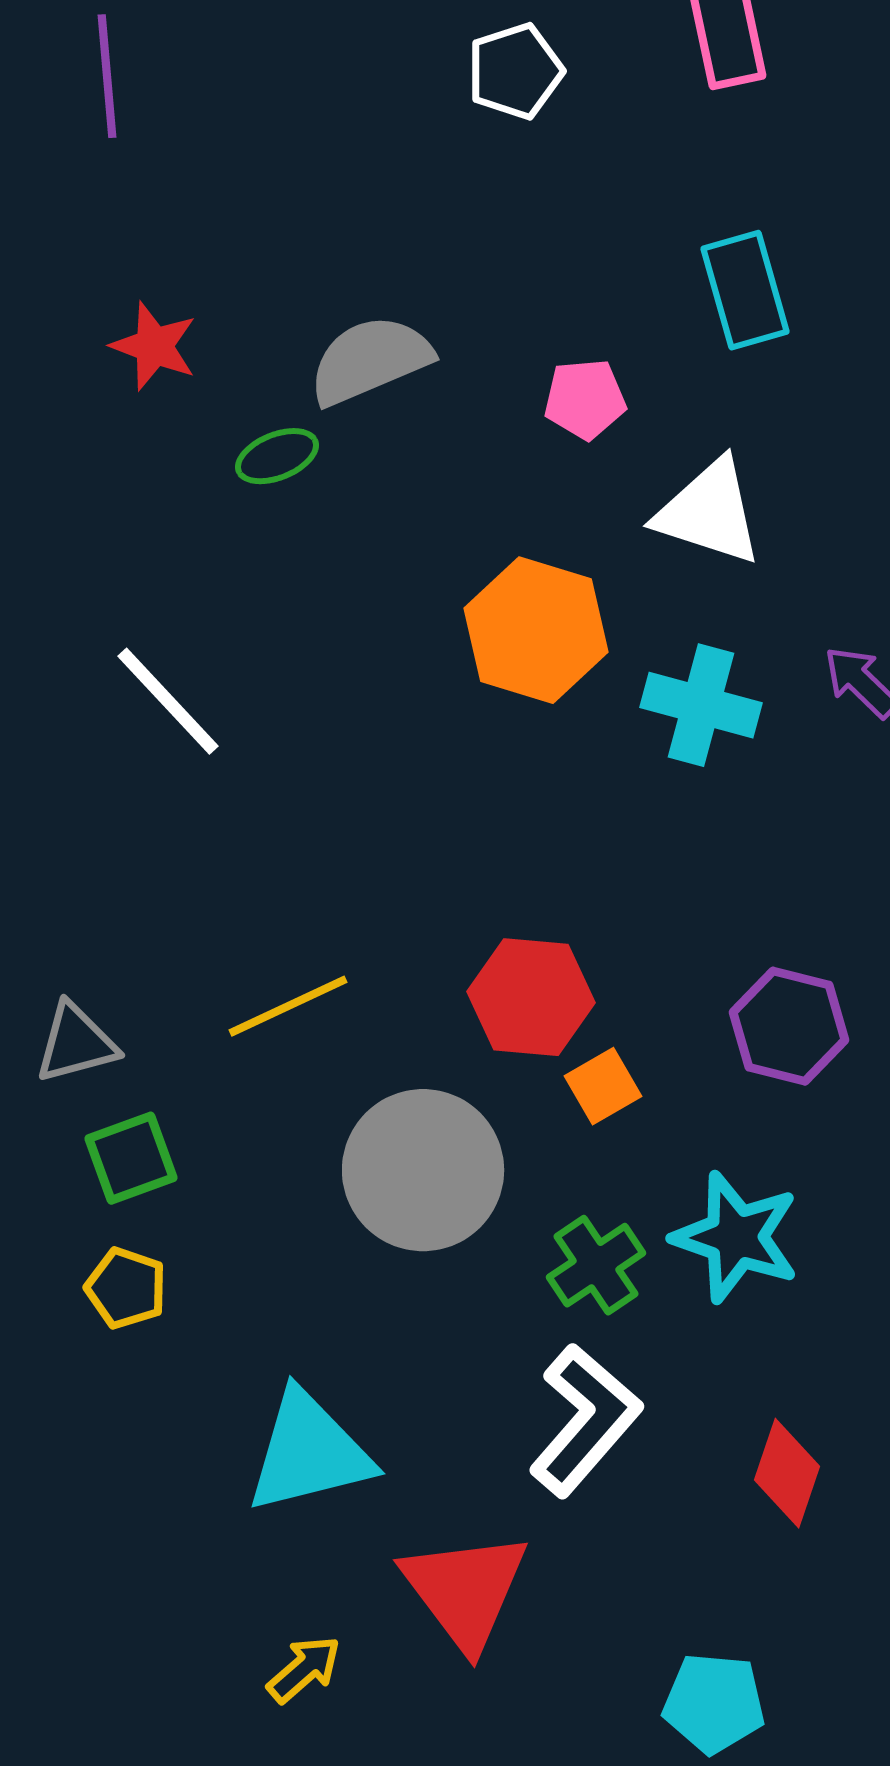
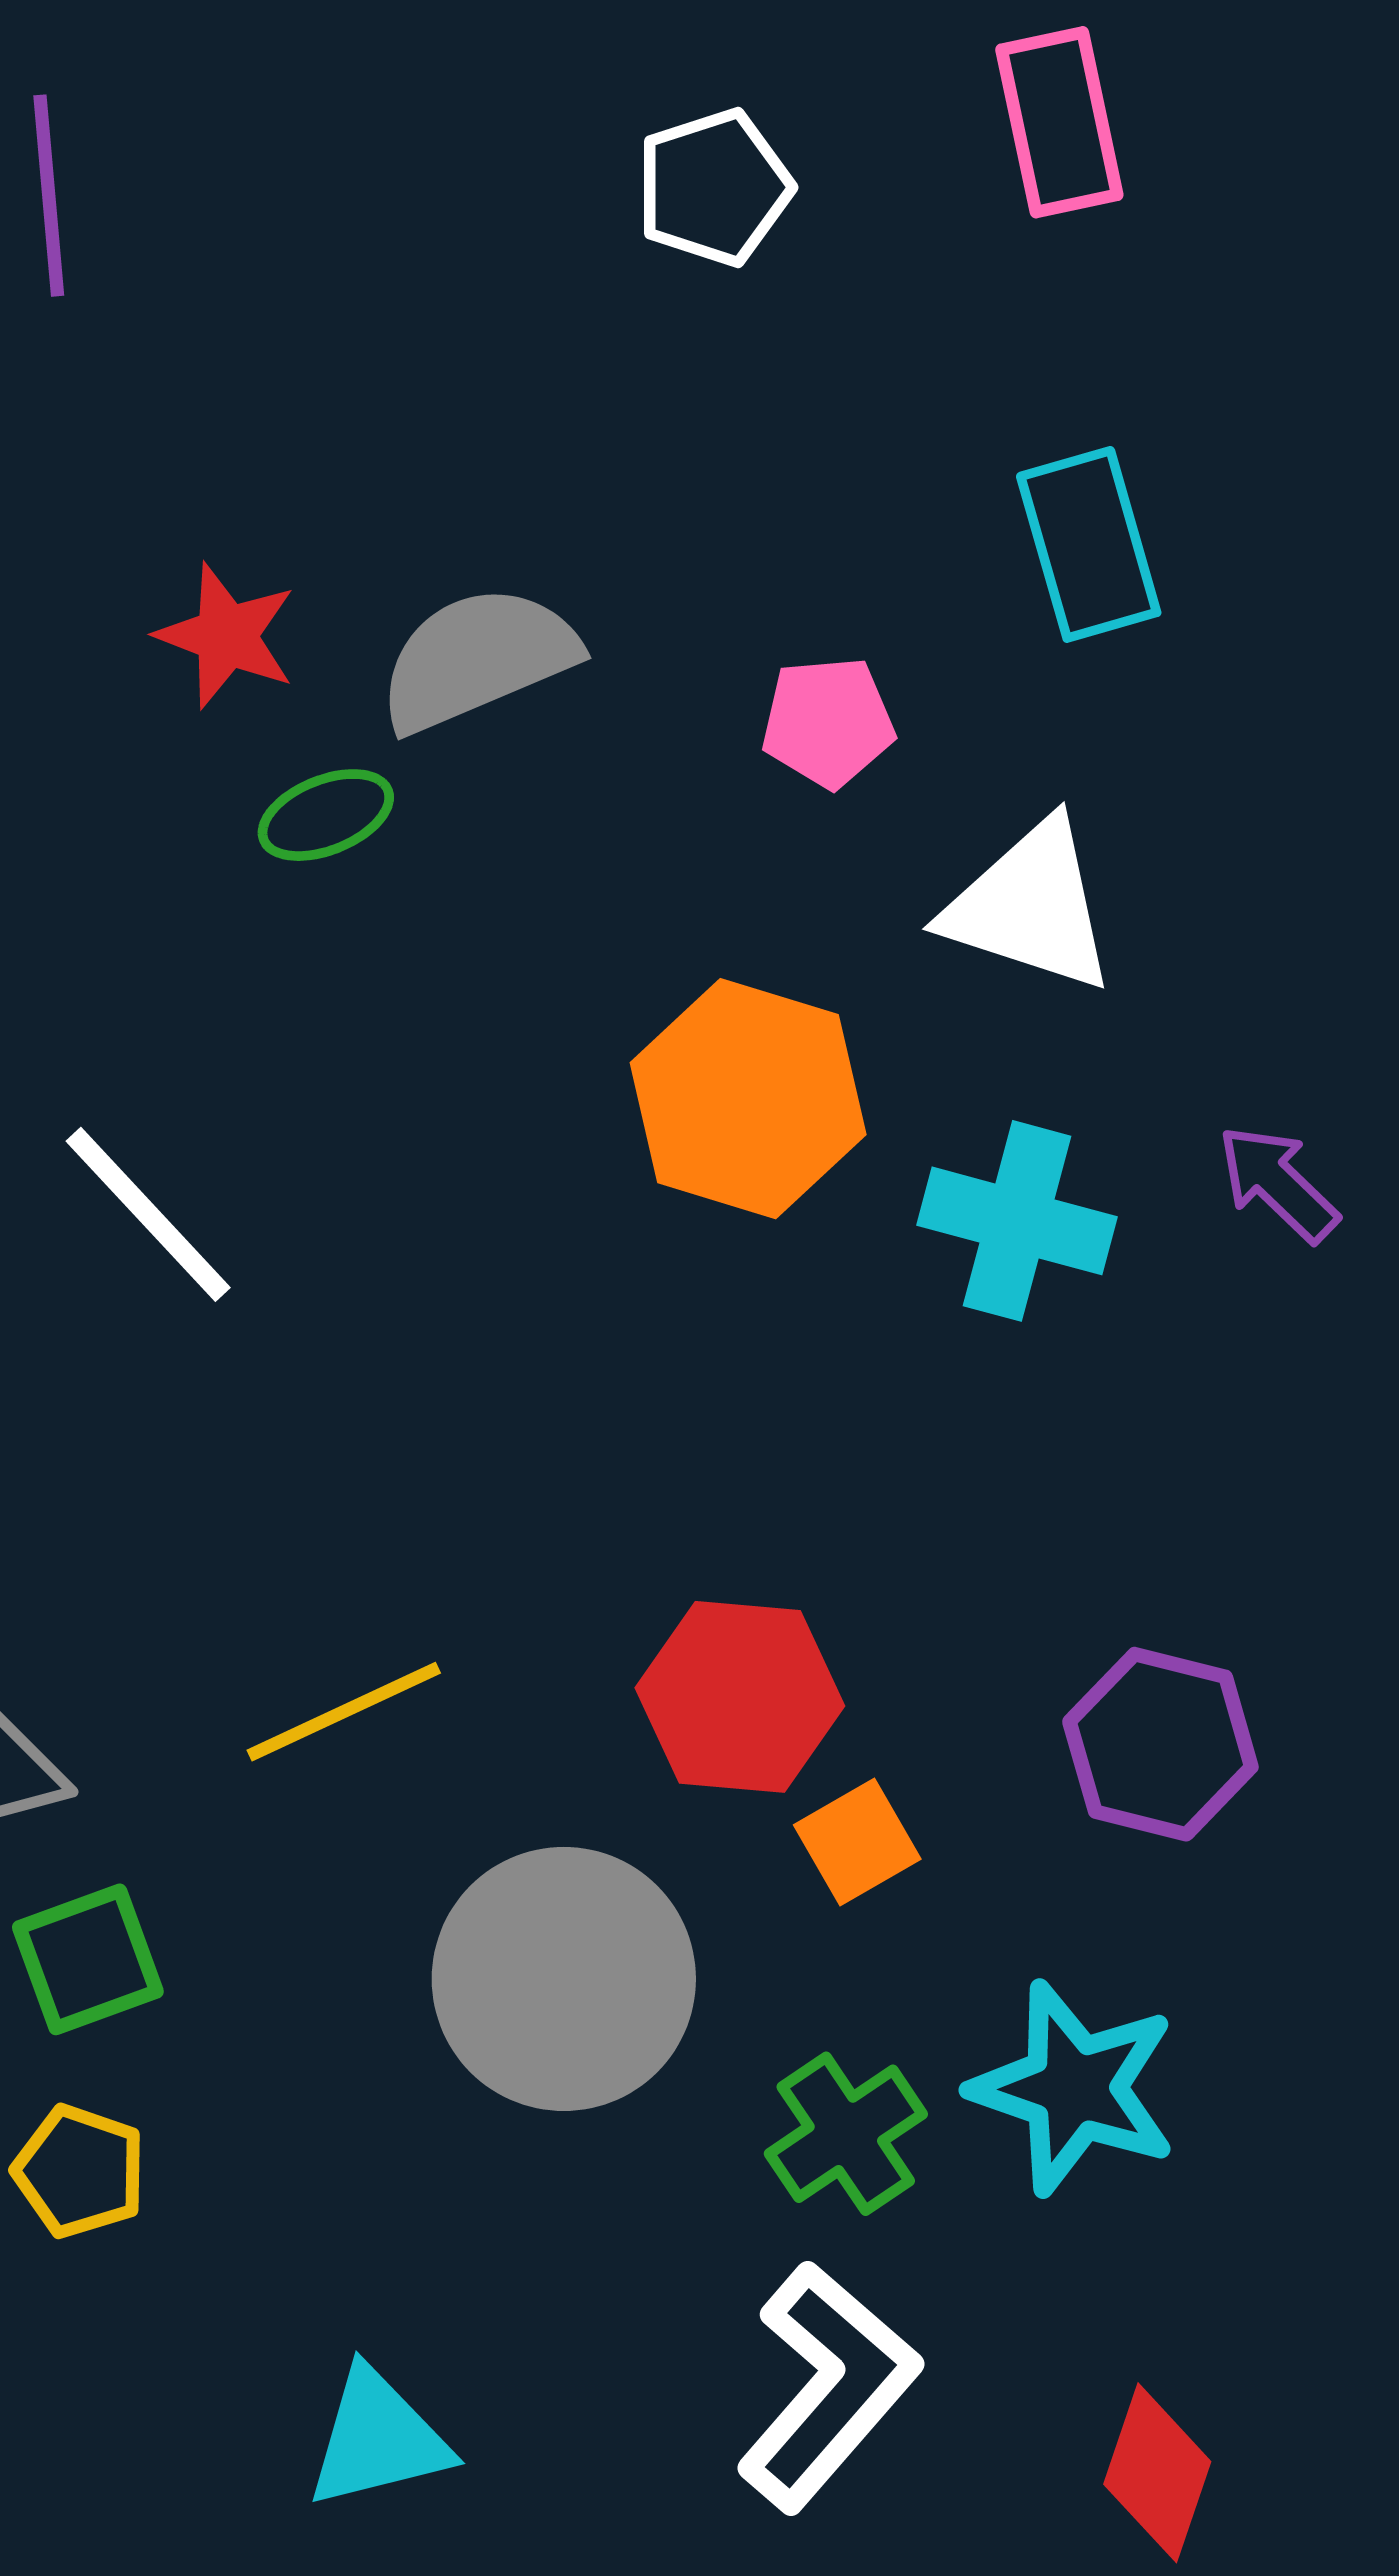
red star: (154, 346) -> (226, 636), moved
cyan triangle: (309, 1452) -> (378, 2439), size x0.7

